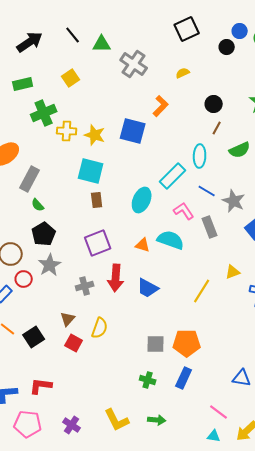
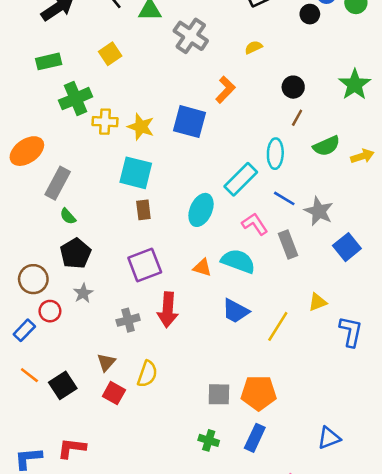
gray star: (50, 265) -> (83, 293), size x0.7
blue trapezoid: (148, 288) -> (236, 311), moved
blue triangle: (242, 378) -> (329, 438), turned -30

